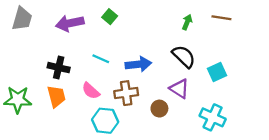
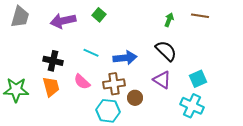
cyan square: (217, 72) -> (198, 79), moved
brown circle: (159, 109) -> (135, 98), moved
cyan hexagon: (105, 121) -> (108, 111), moved

